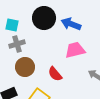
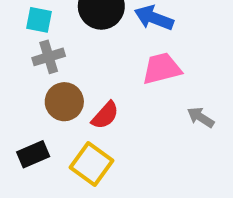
red semicircle: (55, 74) -> (105, 115), moved, turned -98

